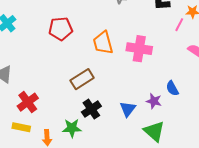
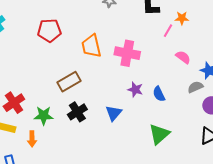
purple star: (154, 101) -> (135, 90), moved
green star: (72, 128) -> (44, 116), moved
green triangle: (154, 131) -> (159, 134), moved, turned 35

